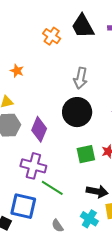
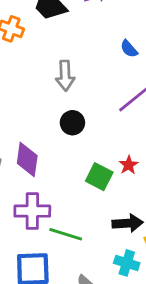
black circle: (77, 112) -> (72, 123), size x0.6
green square: (86, 154) -> (99, 177), turned -36

